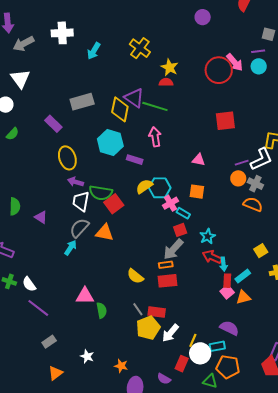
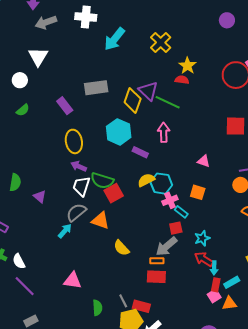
cyan arrow: (94, 51) -> (115, 39), size x1.4
yellow semicircle: (135, 276) -> (121, 248), moved
green semicircle: (102, 310) -> (97, 308), moved

